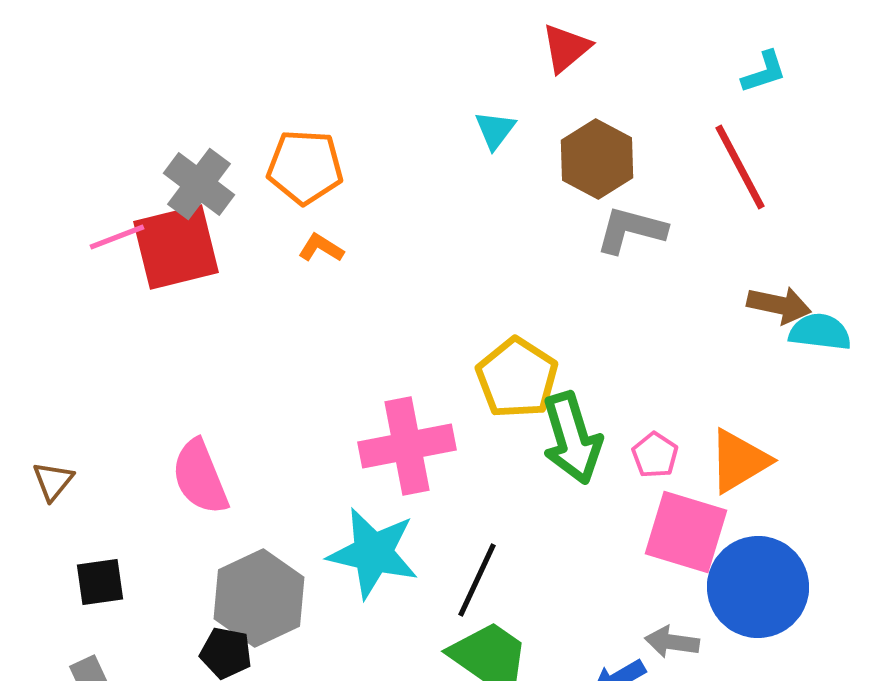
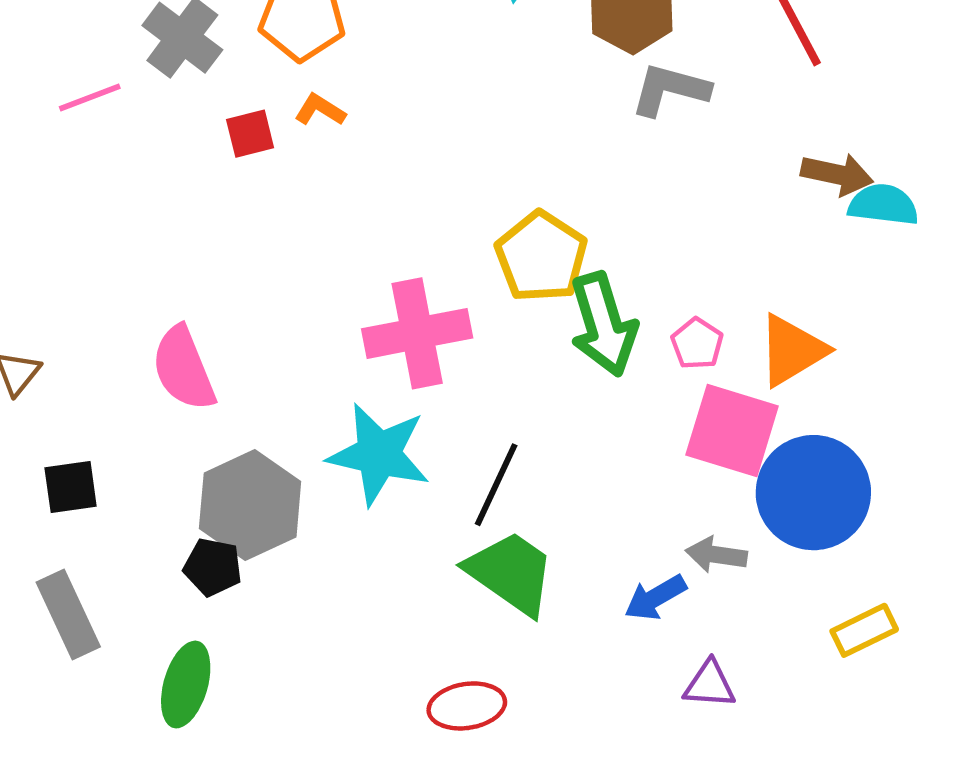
red square: (176, 247) -> (250, 134), moved, size x0.5

